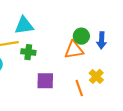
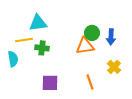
yellow cross: (96, 76) -> (114, 67), moved
purple square: (45, 81) -> (50, 83), moved

